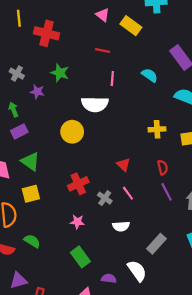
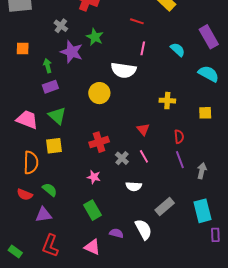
gray cross: (17, 74) -> (61, 26), moved
purple star: (37, 92) -> (72, 52), size x1.6
yellow cross: (157, 129) -> (167, 101), moved
purple triangle: (18, 280) -> (44, 215), moved

